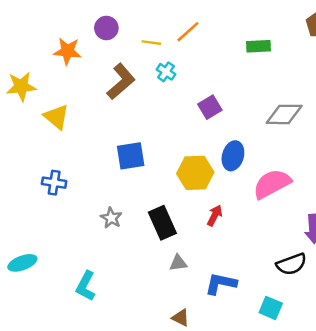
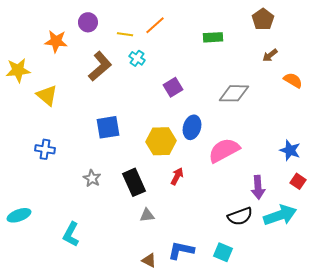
blue L-shape: (221, 284) -> (181, 250), moved

